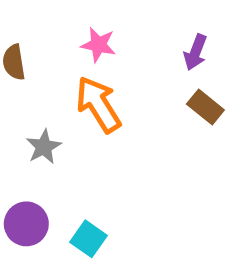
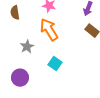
cyan square: (88, 239) -> (55, 64), moved

